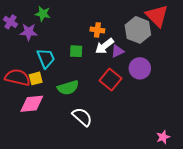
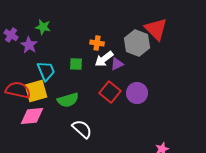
purple star: (29, 32) -> (29, 45), turned 30
purple circle: (140, 68) -> (137, 93), moved
yellow square: (36, 78) -> (36, 91), size x1.6

